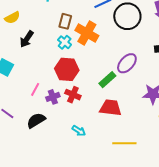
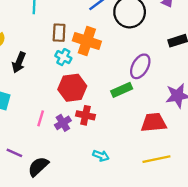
green rectangle: (107, 80) -> (122, 90), turned 30
red trapezoid: (111, 108) -> (154, 123), moved
black semicircle: (36, 120) -> (38, 167), moved

